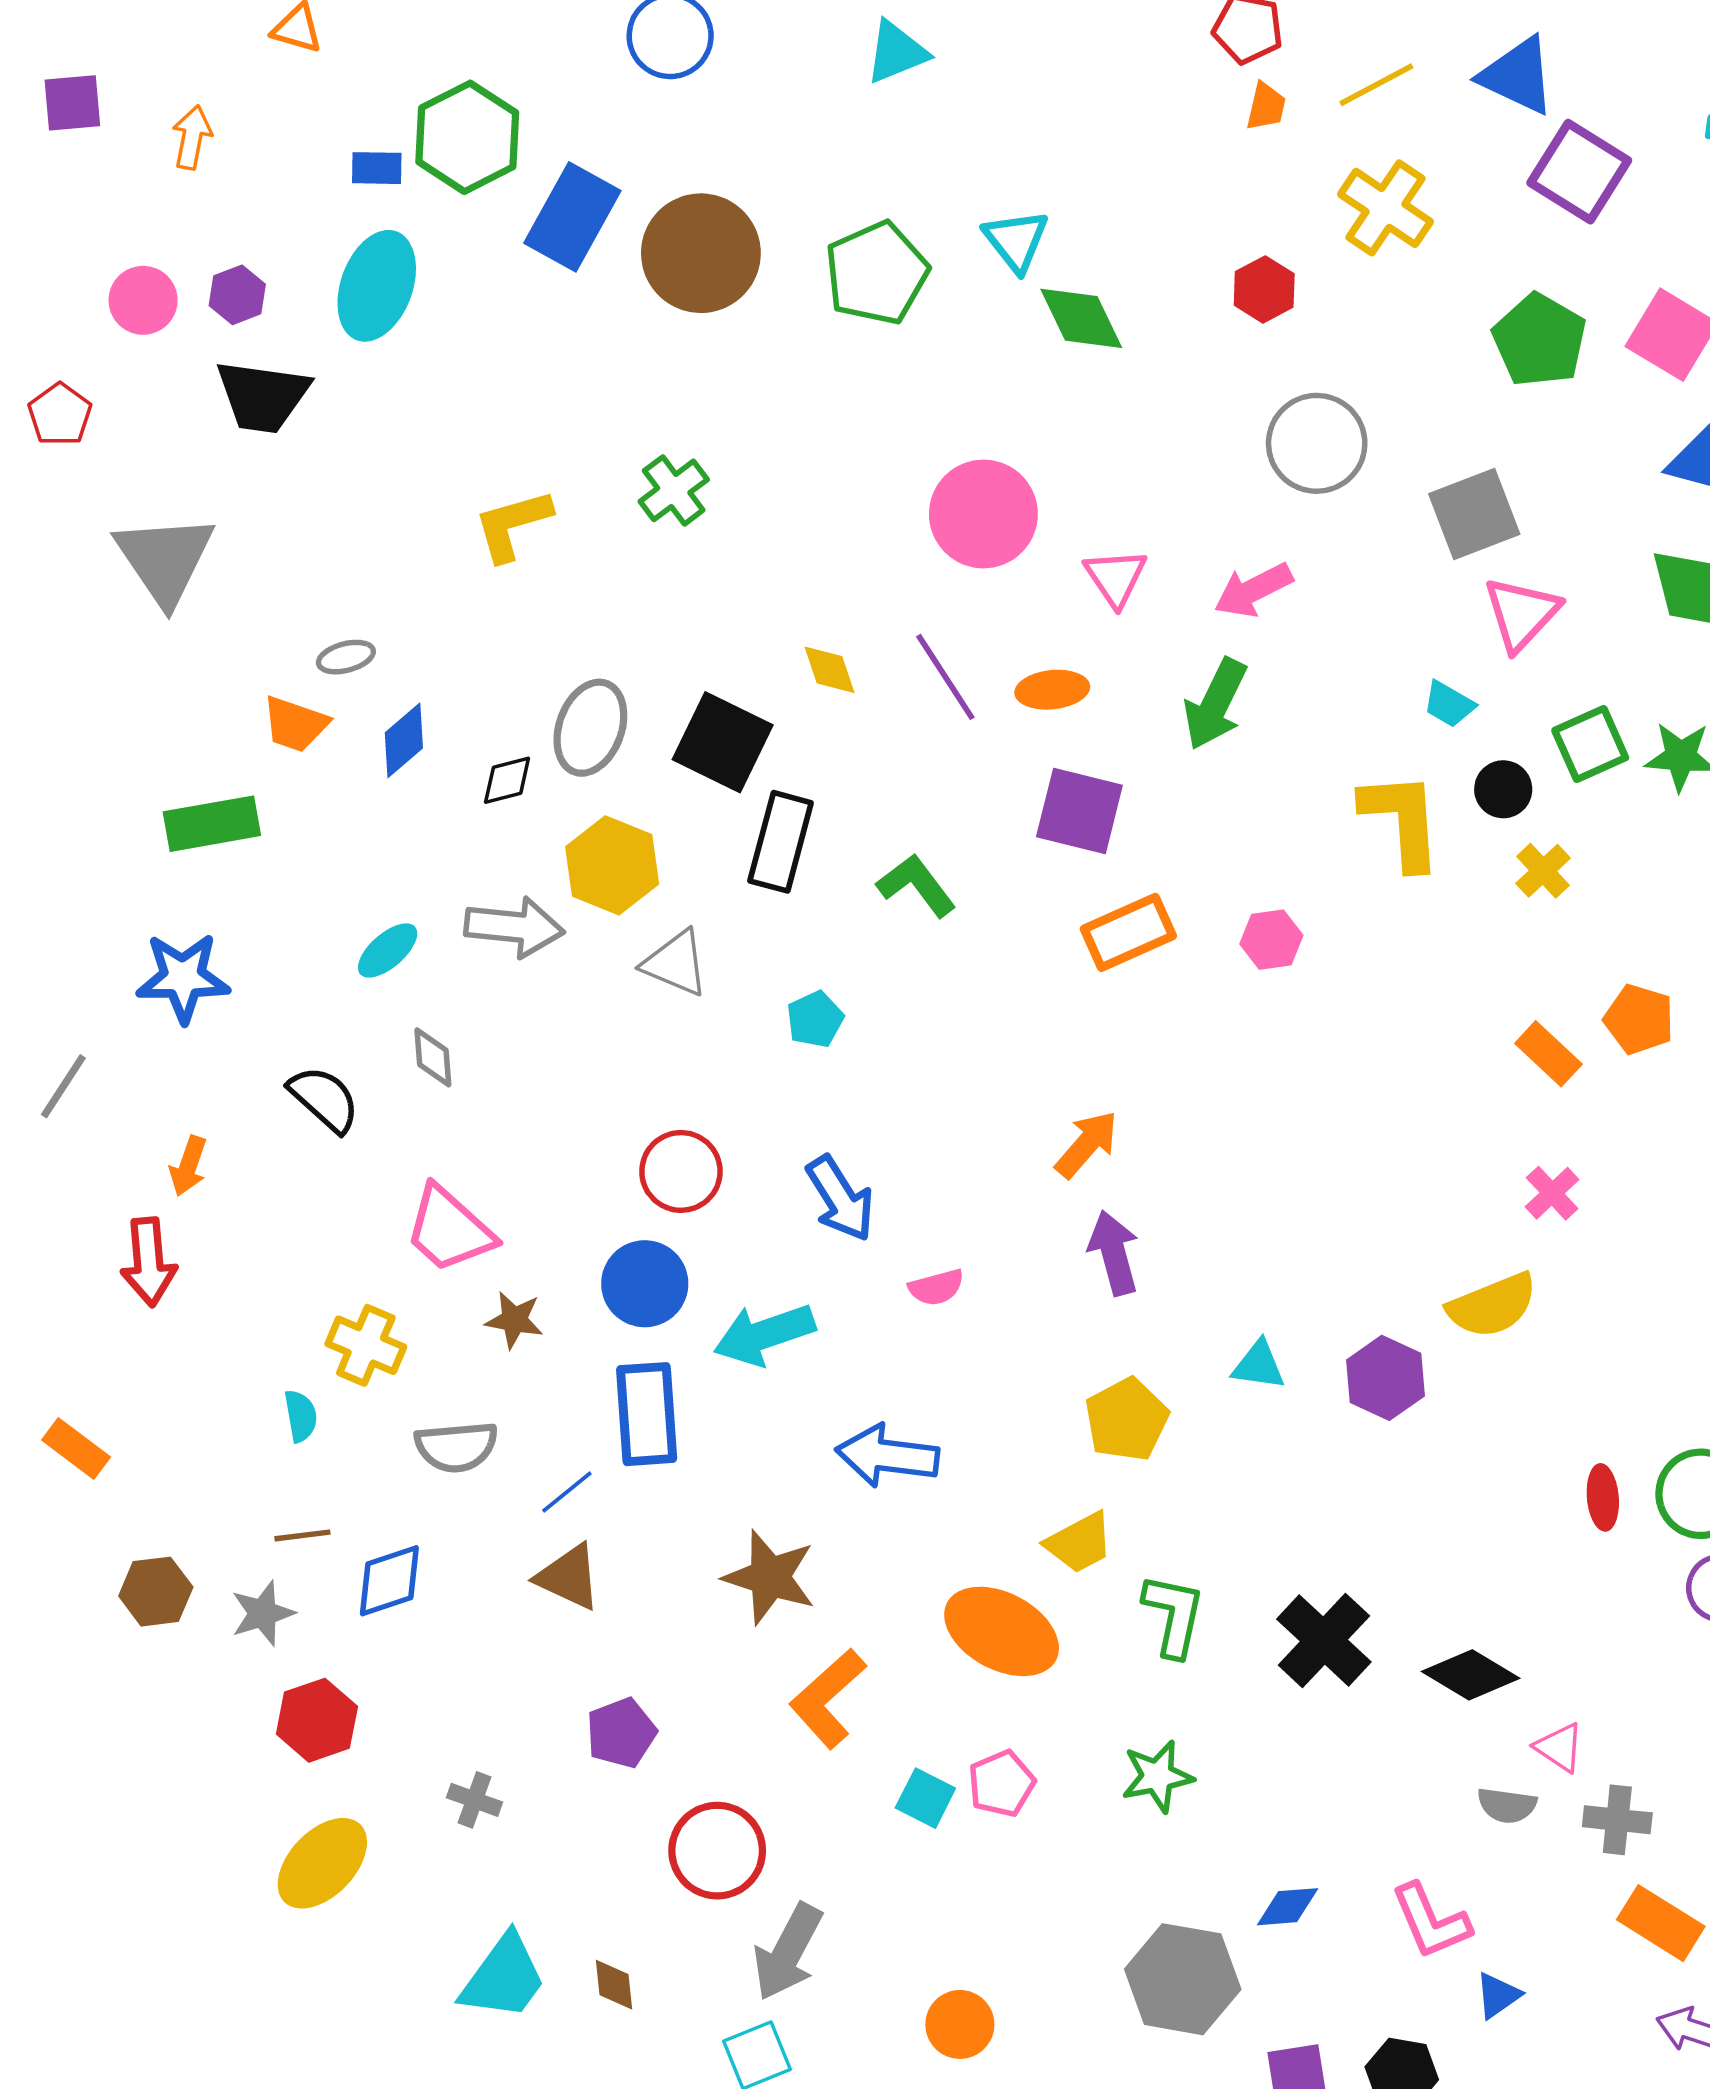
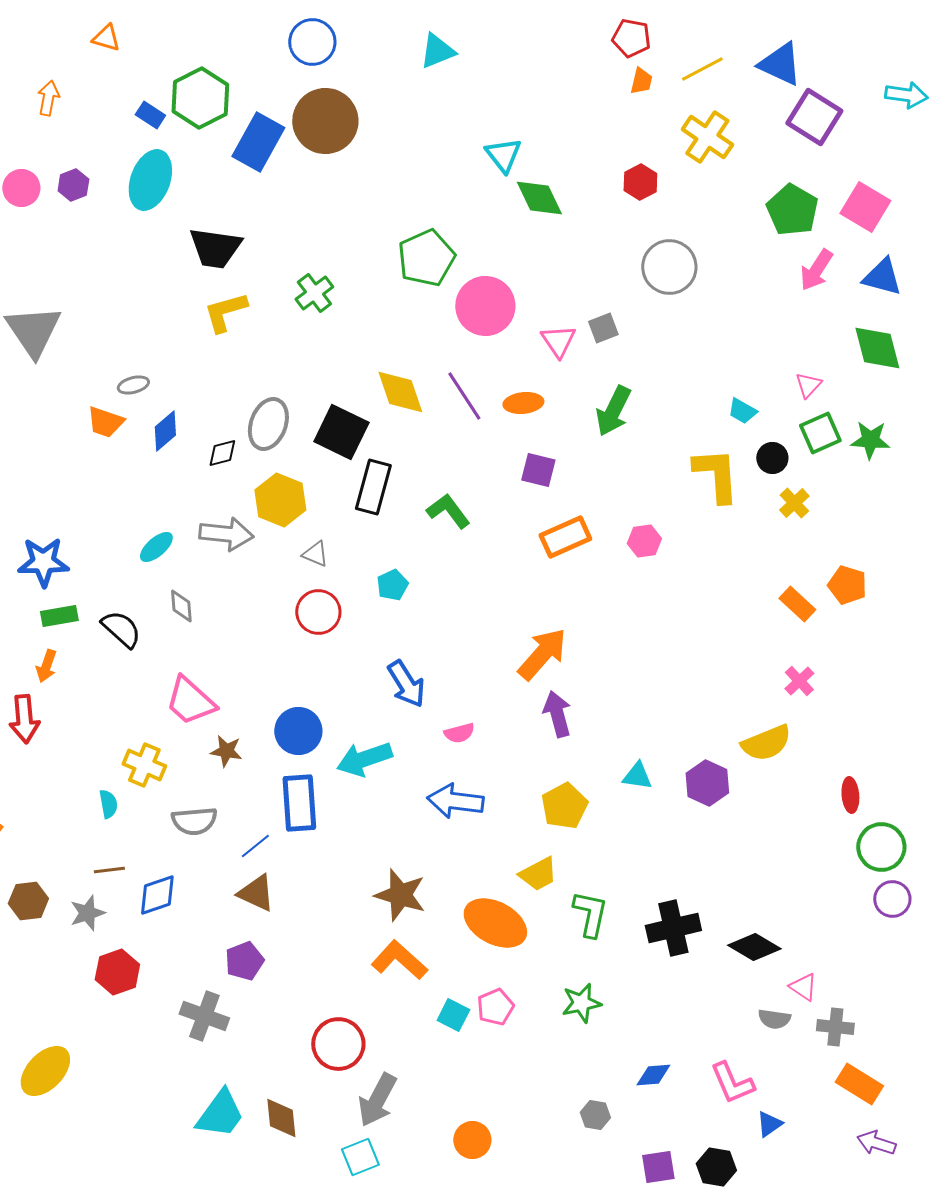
blue rectangle: (377, 168) -> (150, 115), turned 32
brown circle: (701, 253) -> (325, 121), moved
green pentagon: (877, 273) -> (426, 258), moved
black trapezoid: (263, 396) -> (215, 248), moved
gray square: (1474, 514) -> (603, 328), moved, size x0.6
pink arrow: (1253, 590) -> (816, 270), moved, turned -30
pink triangle: (1521, 614) -> (808, 385), moved, size x0.6
yellow diamond: (829, 670) -> (400, 392), size x1.6
purple square: (1079, 811) -> (538, 470), size x0.7
green rectangle: (212, 824) -> (59, 616), moved, size x0.7
gray triangle: (676, 963) -> (315, 554), size x0.7
orange arrow: (1087, 1144) -> (542, 654), size x1.4
red circle: (681, 1171) -> (318, 612), moved
blue arrow: (887, 1456) -> (455, 801), moved
red ellipse: (1603, 1497) -> (850, 795), moved
brown star: (770, 1577) -> (400, 895), moved
black cross: (1324, 1640) -> (673, 928), turned 34
orange L-shape: (828, 1698) -> (399, 960), turned 84
purple pentagon: (621, 1733) -> (244, 961), moved
gray cross: (475, 1800) -> (204, 1016), size x1.6
yellow ellipse: (322, 1863) -> (45, 1071), moved
gray hexagon: (1183, 1979) -> (595, 1115), size x0.5
brown diamond: (614, 1985) -> (281, 1118), size x1.4

